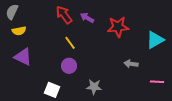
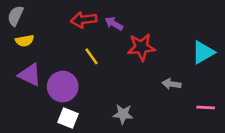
red arrow: (64, 15) -> (84, 20), turned -60
red star: (118, 27) -> (141, 47), moved
purple circle: (69, 66) -> (63, 87), moved, size x1.5

